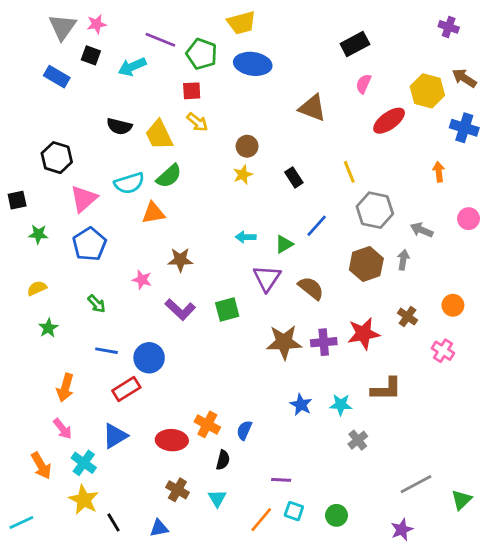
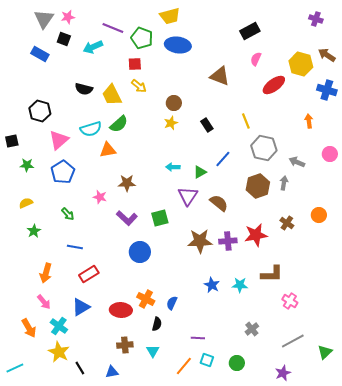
pink cross: (443, 351) -> (290, 301), moved
blue circle: (149, 358) -> (140, 252), moved
gray cross: (358, 440) -> (252, 329), moved
brown cross: (177, 490) -> (125, 345), turned -35

